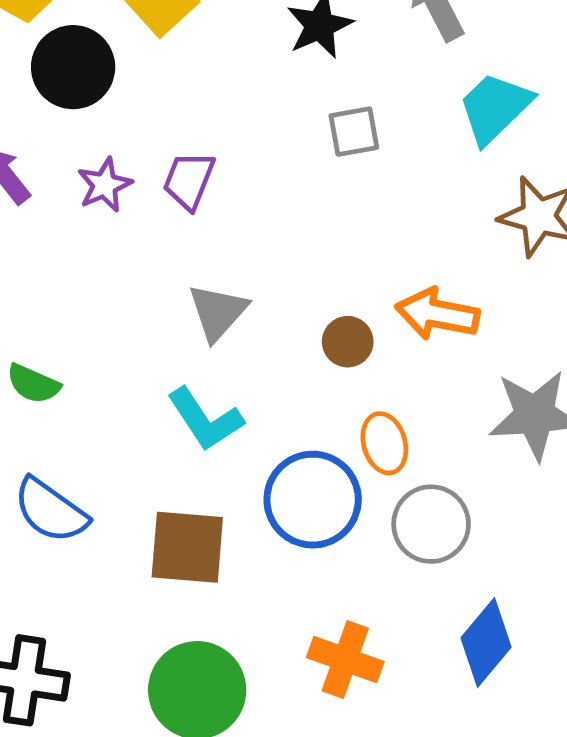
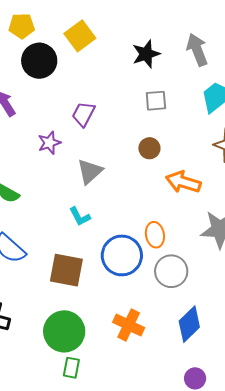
purple star: (105, 185) -> (49, 143), moved
brown circle: (348, 342) -> (149, 148), moved
cyan L-shape: (205, 419) -> (80, 216), size x0.7

